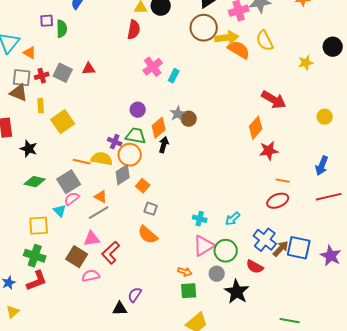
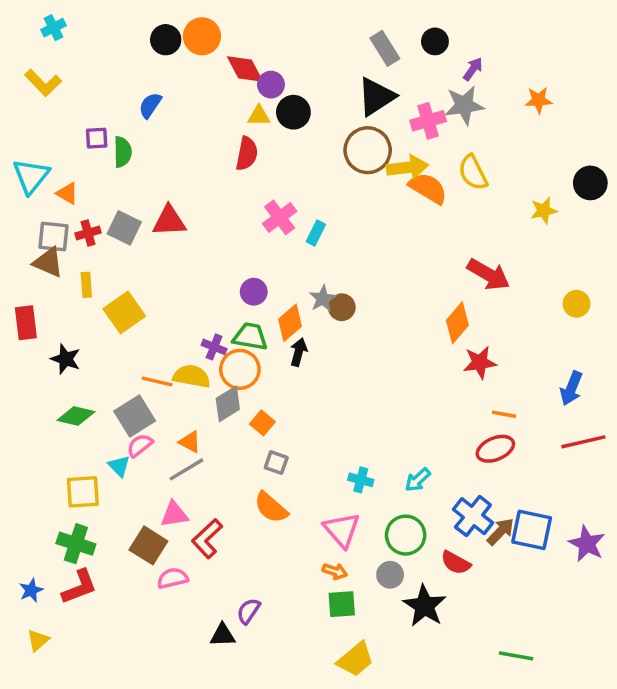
red triangle: (89, 69) -> (169, 221), size x1.5
pink triangle: (204, 246) -> (342, 530), moved, turned -40

